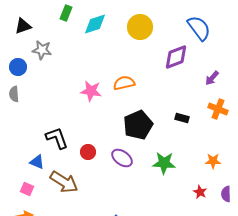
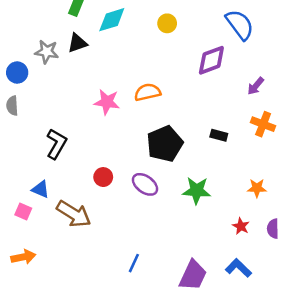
black triangle: (23, 26) -> (77, 43), moved
yellow circle: (140, 27) -> (167, 23), size x0.6
black L-shape: (57, 138) -> (56, 144), moved, turned 50
pink square: (27, 189) -> (23, 211), moved

